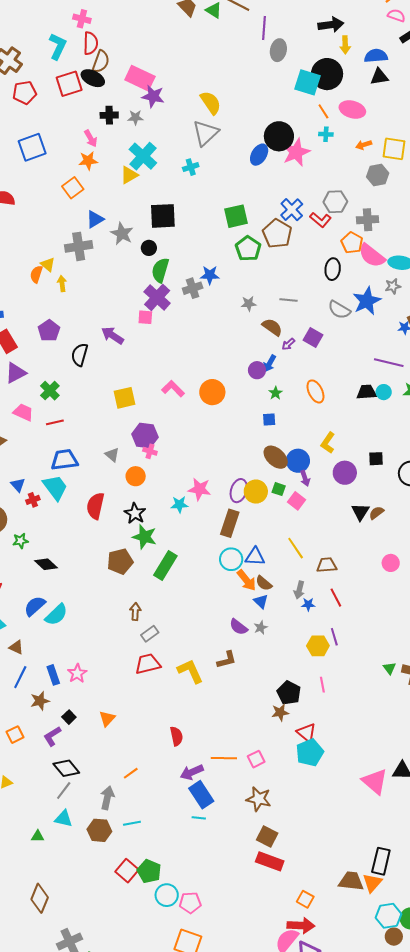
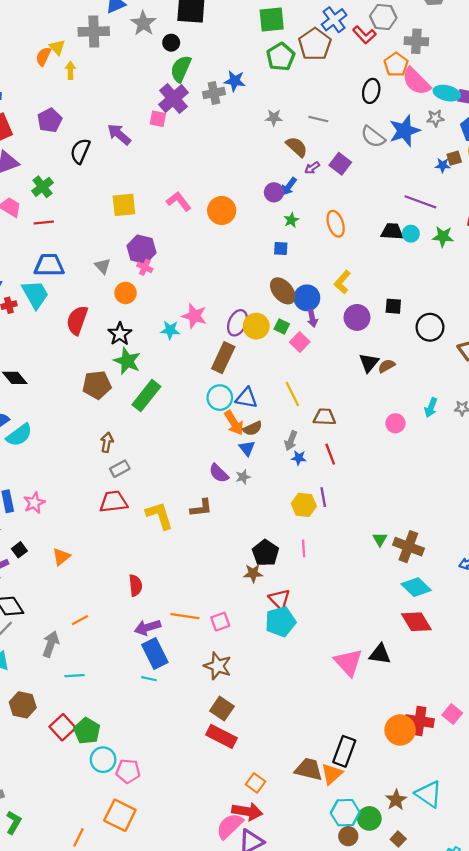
brown semicircle: (264, 583) -> (253, 428), turned -72
brown hexagon: (99, 830) -> (23, 705), moved

